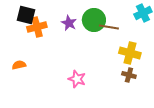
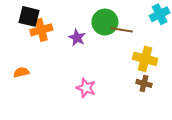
purple star: (69, 23) -> (77, 38), moved

